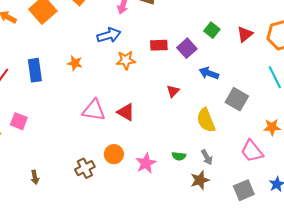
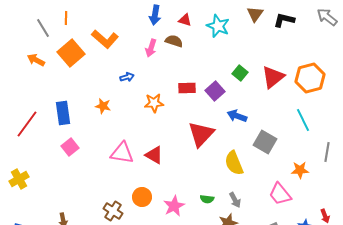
red triangle: (245, 34) -> (273, 77), size x1.4
blue arrow: (109, 35) -> (127, 77), moved, size x0.6
red triangle: (173, 91) -> (201, 134), size x2.0
pink square: (19, 121) -> (70, 147), moved, turned 30
brown cross: (85, 168) -> (113, 211), turned -30

